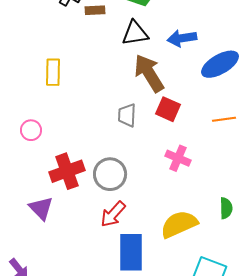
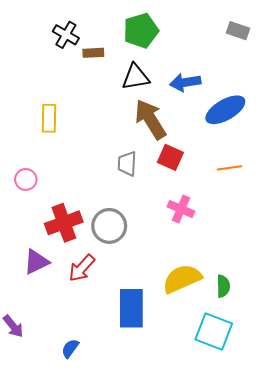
purple triangle: (41, 208) -> (36, 262), turned 48
green semicircle: (226, 208) -> (223, 286), moved
red arrow: (113, 214) -> (82, 268), moved

